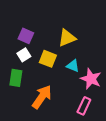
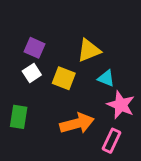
cyan triangle: (73, 66) -> (106, 78), moved
green rectangle: (16, 78) -> (19, 117), moved
orange arrow: (42, 97) -> (77, 123), moved, turned 40

